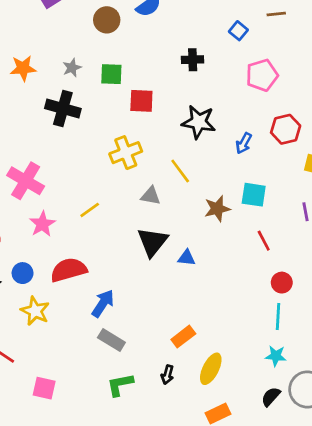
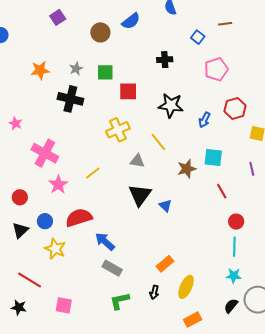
blue triangle: (187, 258) -> (165, 206), turned 40
blue arrow: (103, 303) -> (105, 241), turned -80

